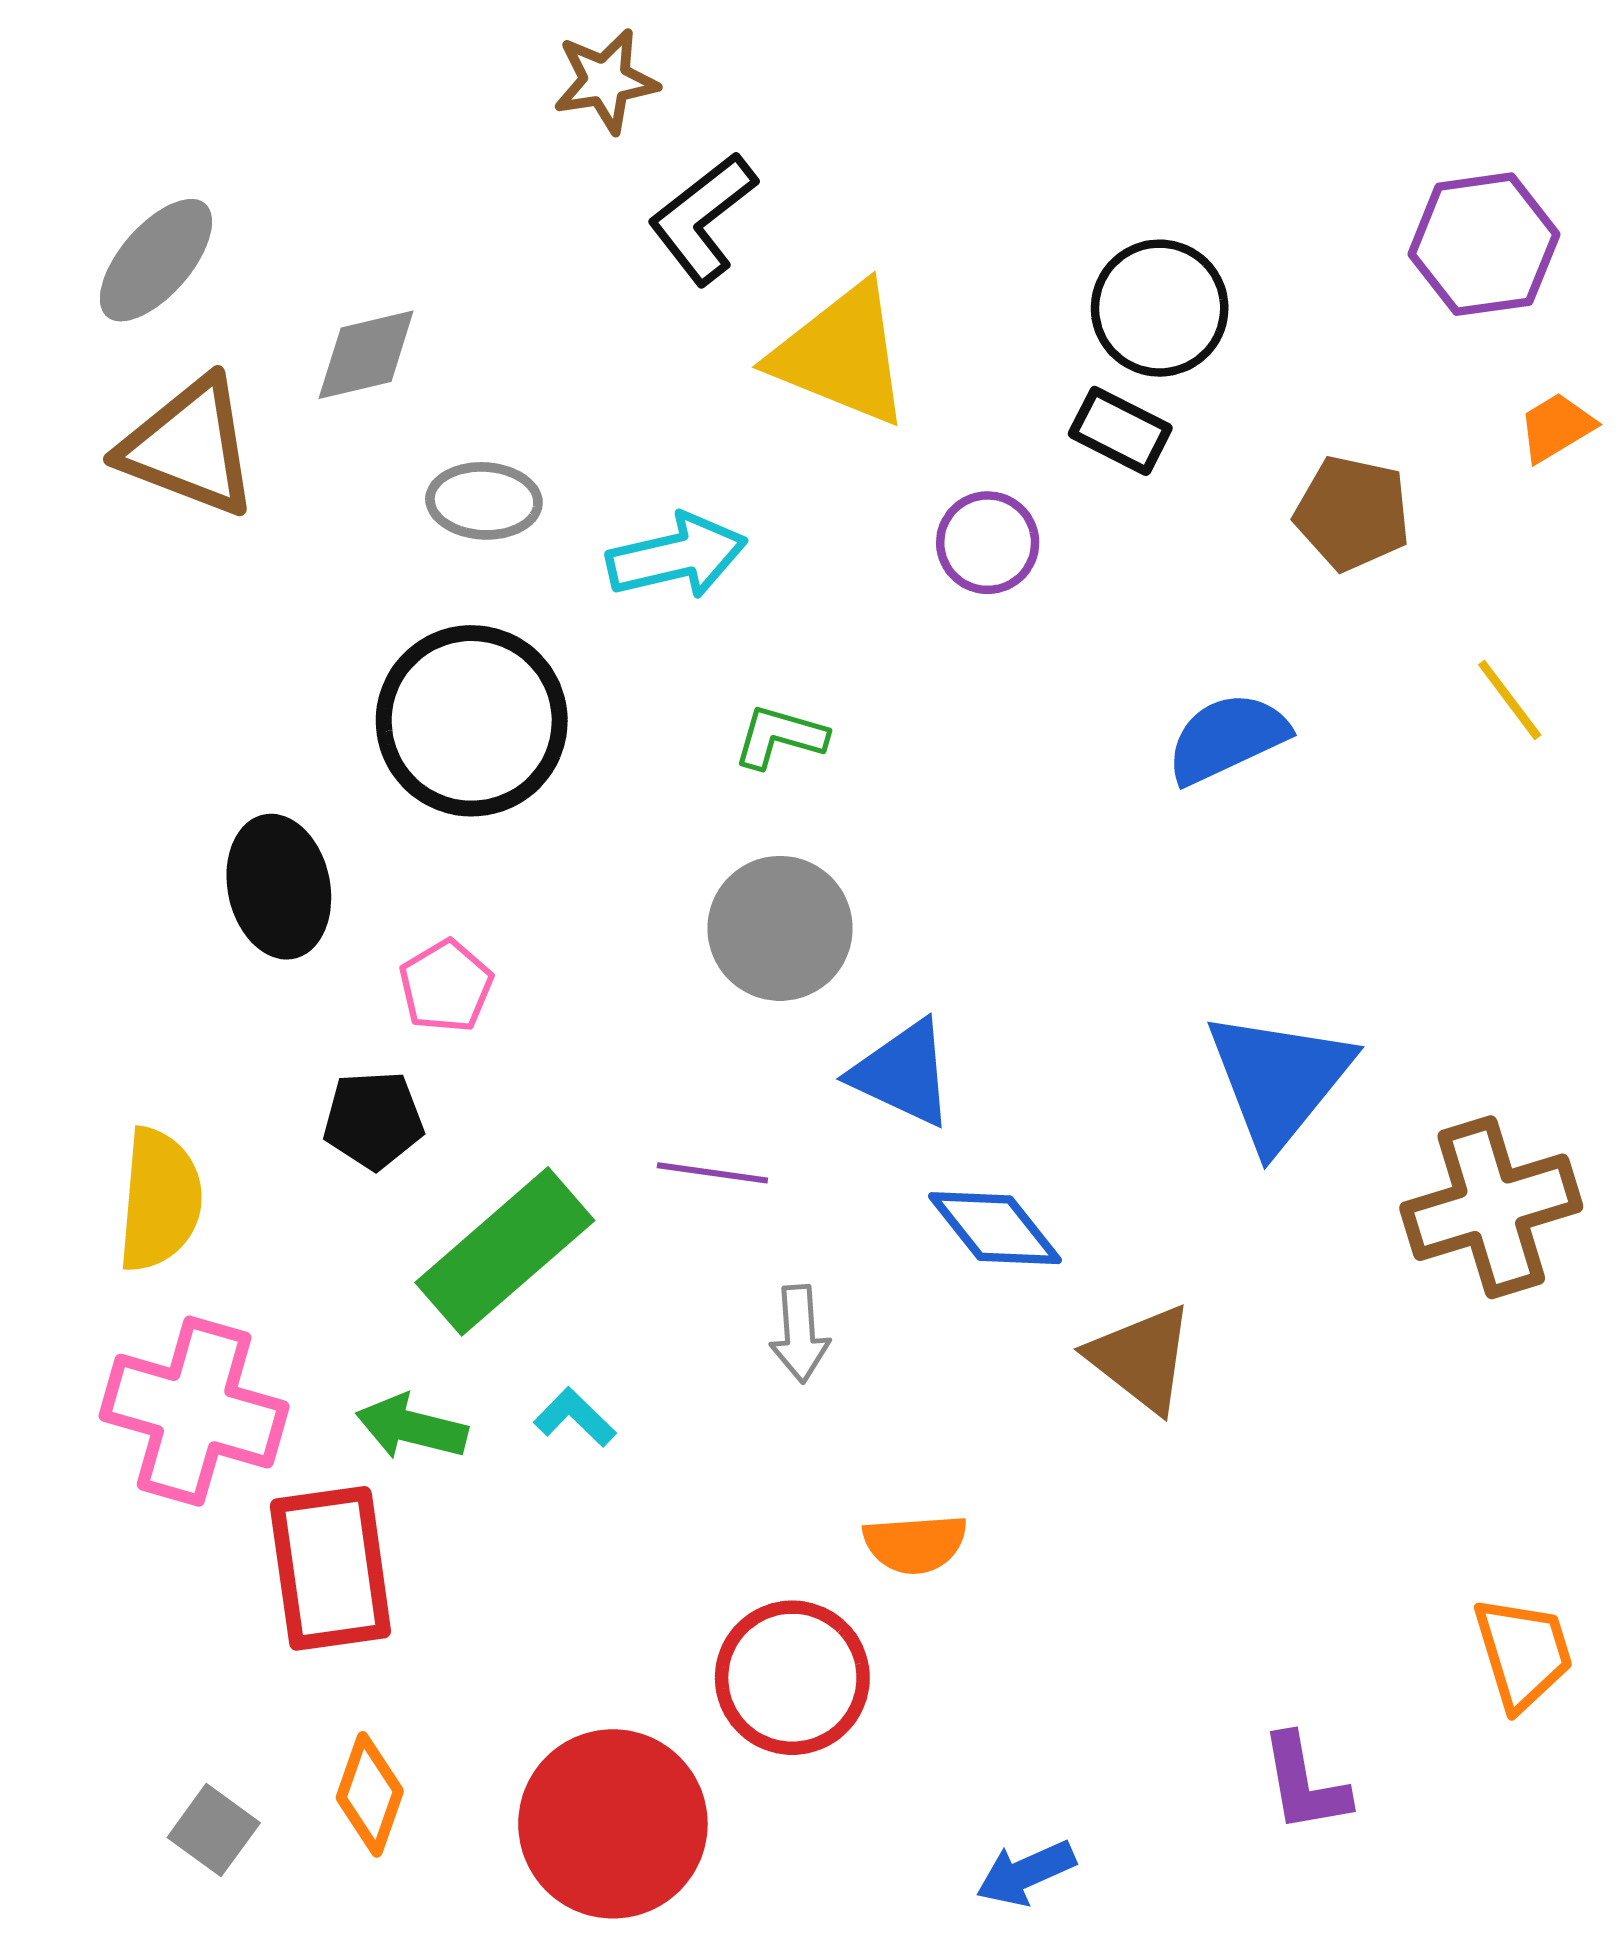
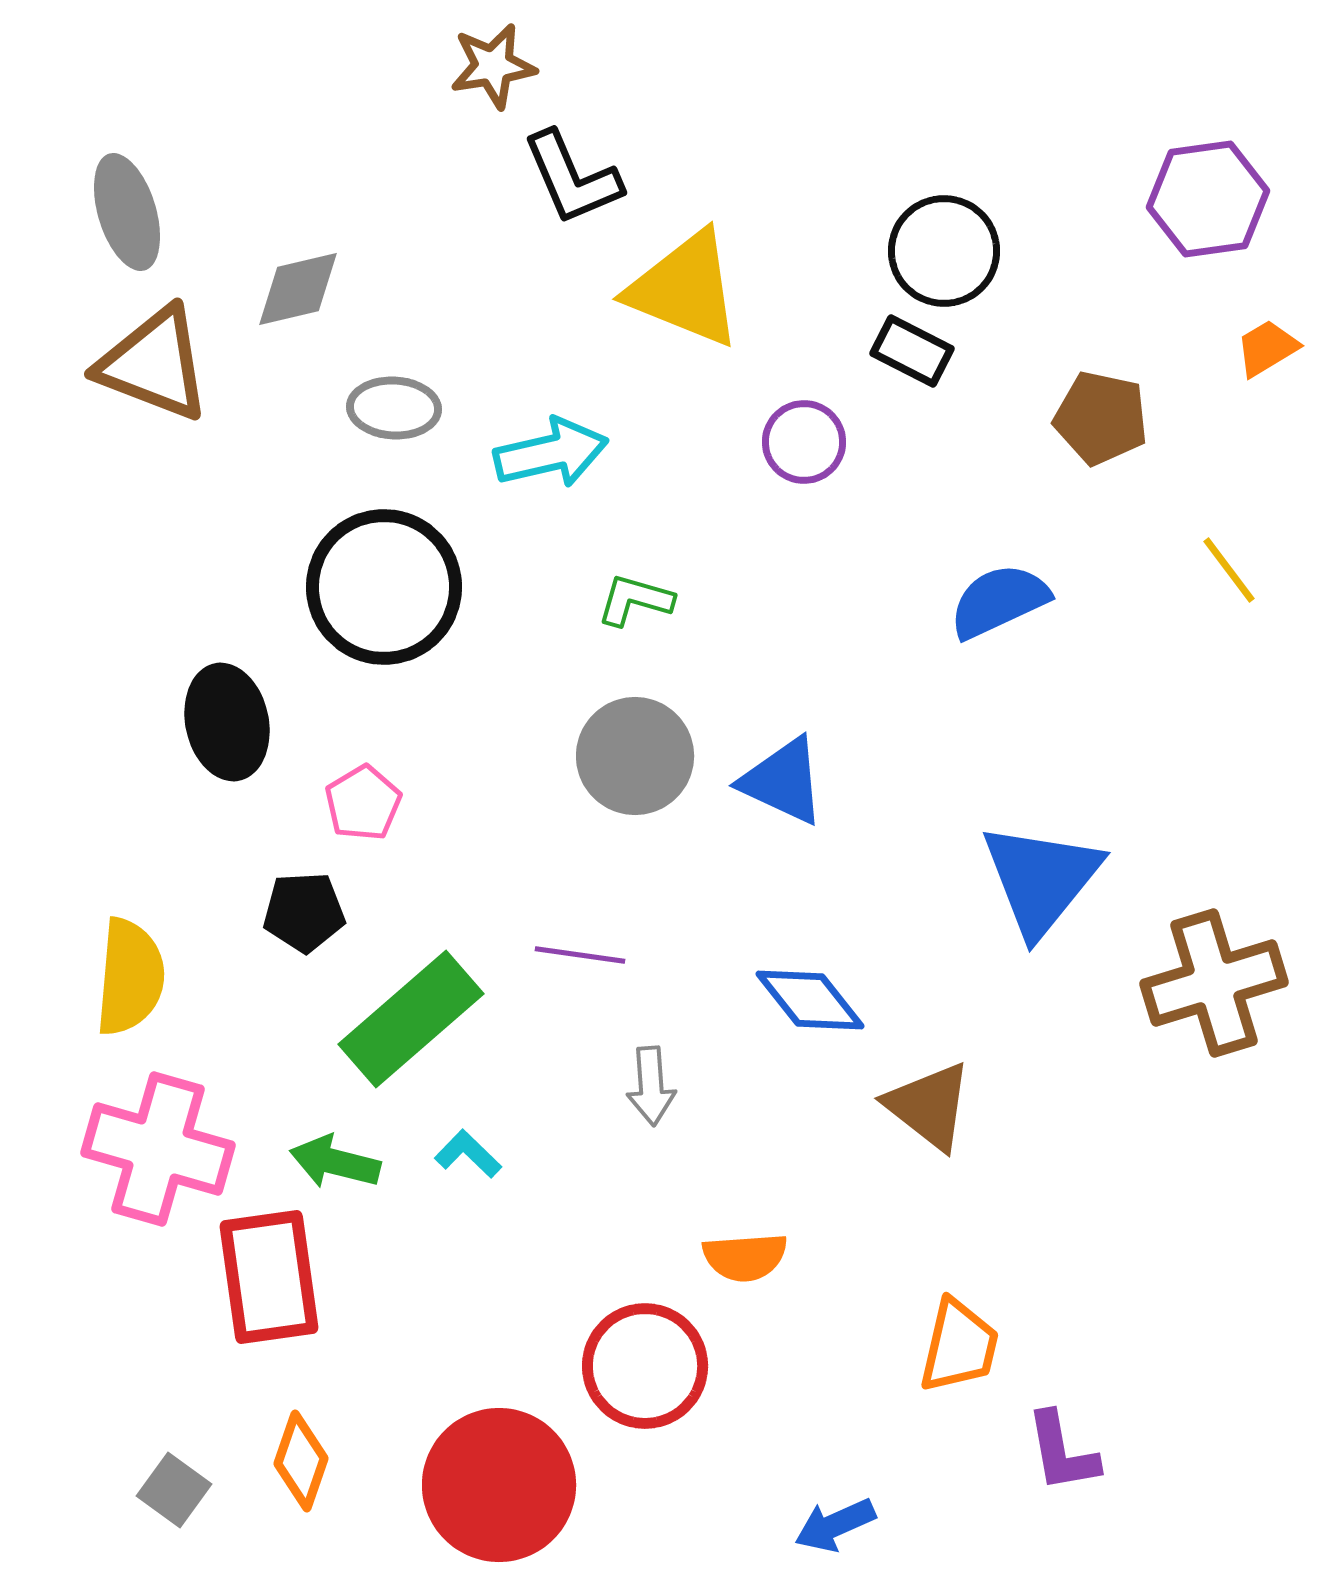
black L-shape: (703, 218) -> (572, 178), turned -75
gray ellipse: (156, 260) -> (127, 212), turned -58
blue triangle: (903, 1073) -> (783, 781), moved
orange trapezoid: (1523, 1653) -> (959, 1346), moved, turned 30

